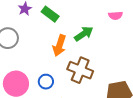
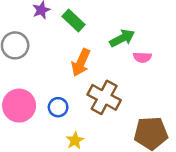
pink semicircle: (115, 16) -> (142, 57), moved
green arrow: (84, 34) -> (122, 38), moved

